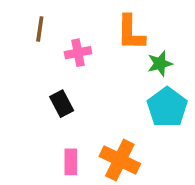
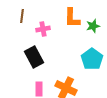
green star: (160, 64) -> (93, 26), moved
black rectangle: (62, 104) -> (34, 57), size x1.5

